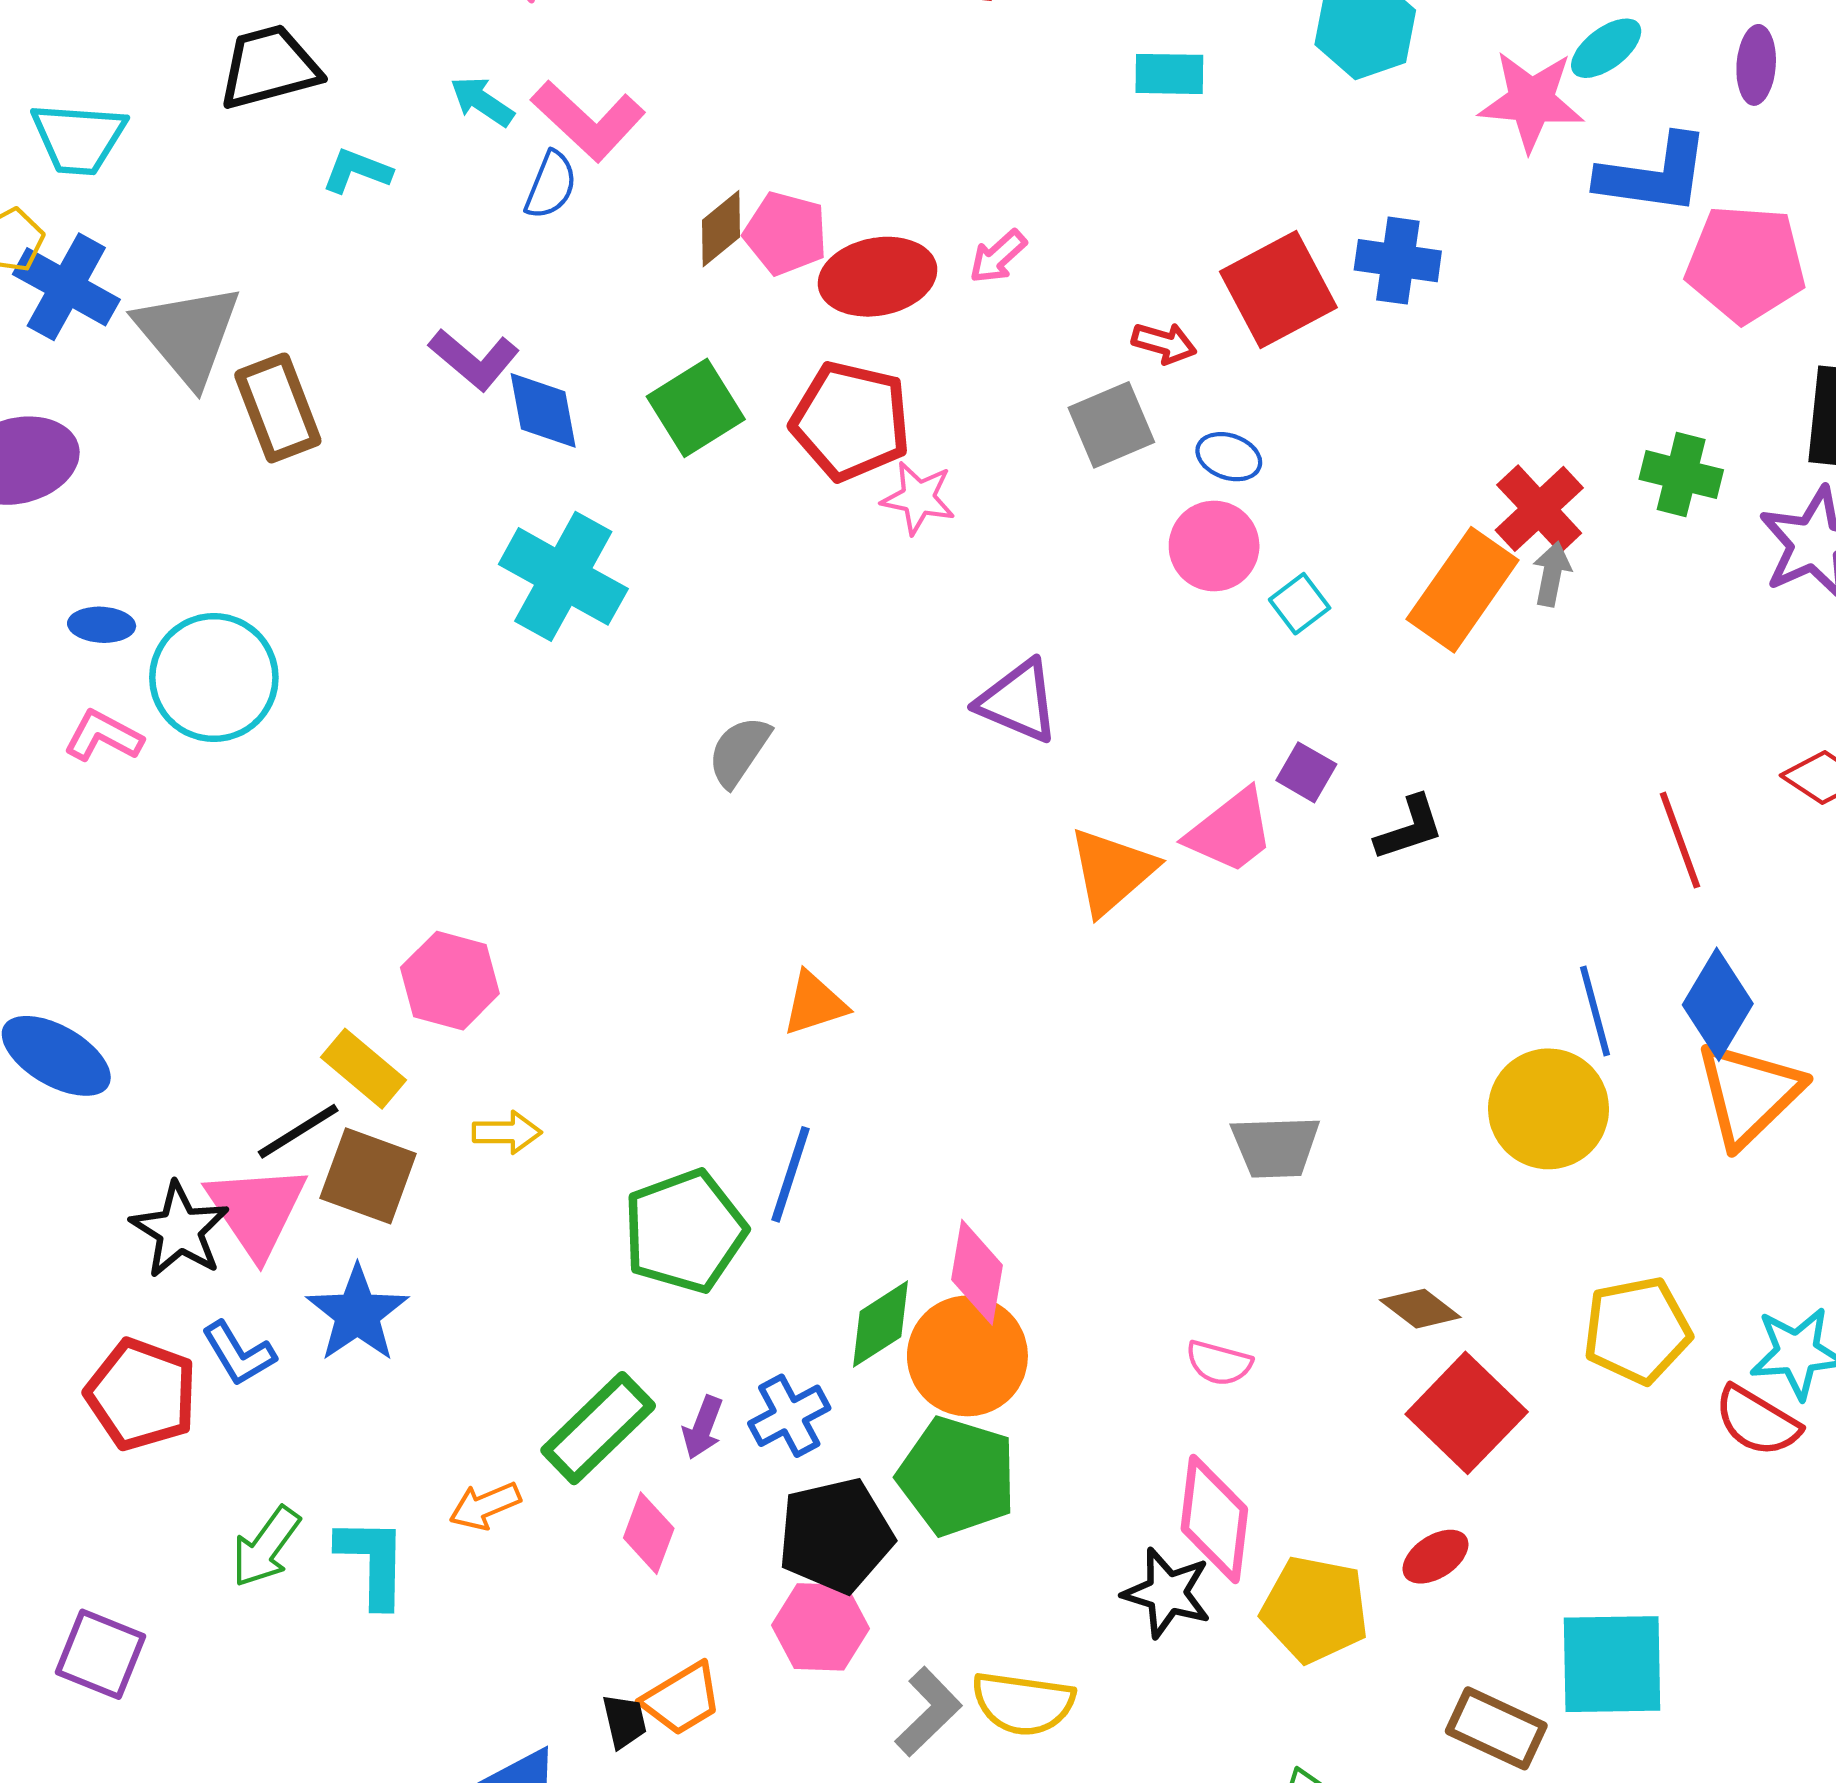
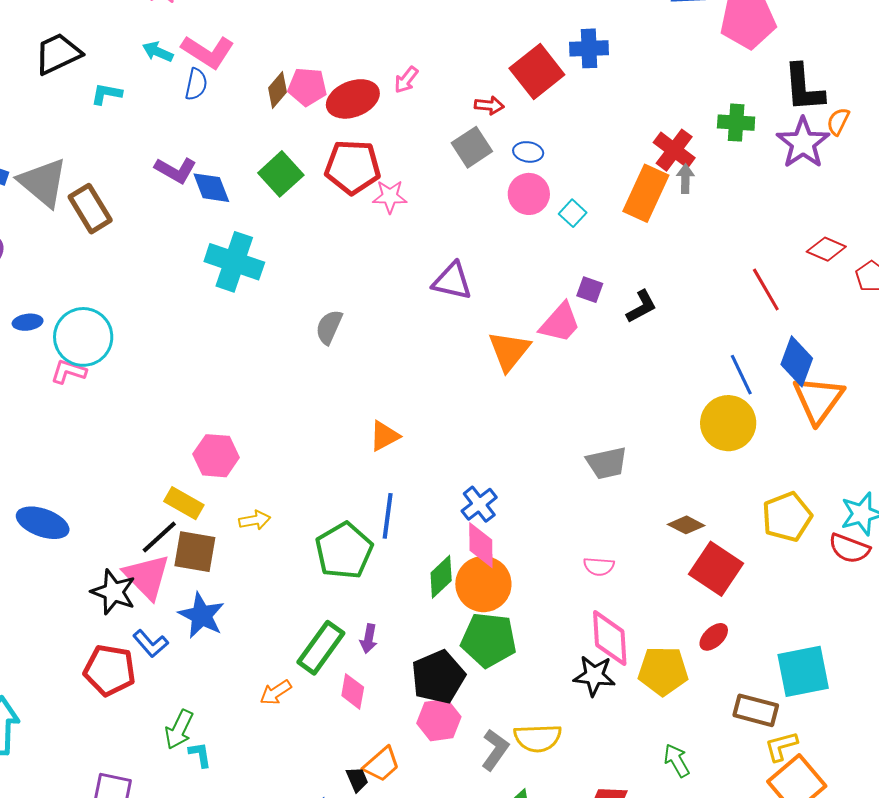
pink L-shape: (103, 736) -> (69, 372), moved
blue cross: (789, 1416) -> (479, 504), moved
cyan L-shape: (373, 1562) -> (200, 755), moved, size x0.6

